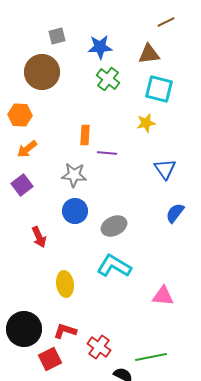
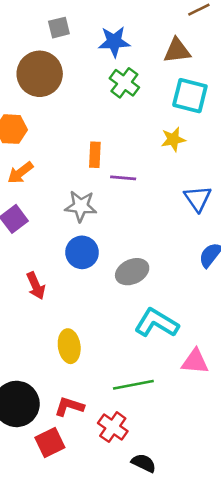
cyan L-shape: (114, 266) -> (157, 323), moved
green line: (151, 357) -> (133, 385), moved

